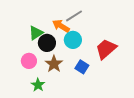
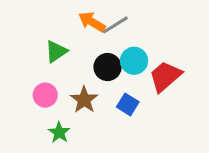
orange arrow: (61, 26) -> (92, 22), moved
cyan circle: (73, 40) -> (134, 61), moved
black circle: (47, 43) -> (108, 67), moved

